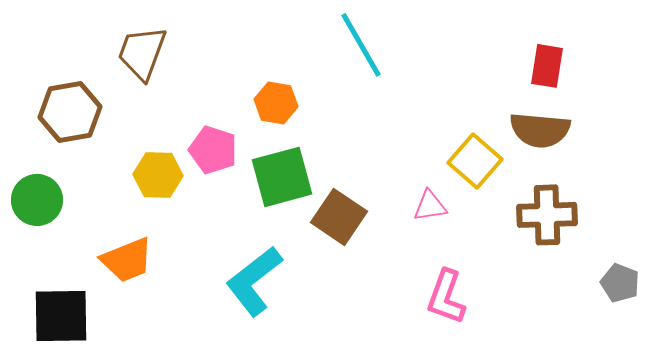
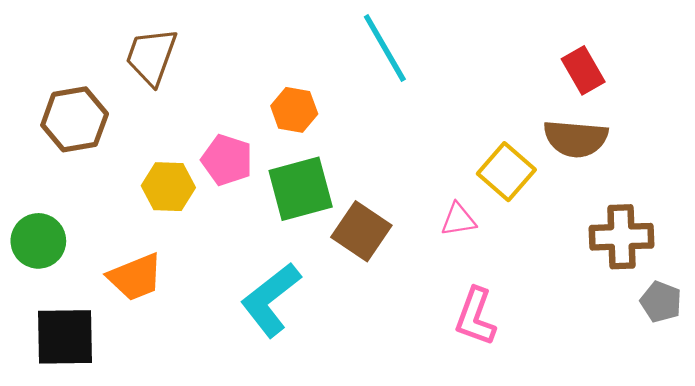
red rectangle: (547, 66) -> (583, 70), turned -39
green circle: (37, 200) -> (38, 241), moved
brown cross: (547, 215) -> (621, 237), moved

